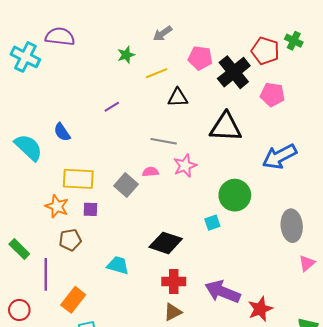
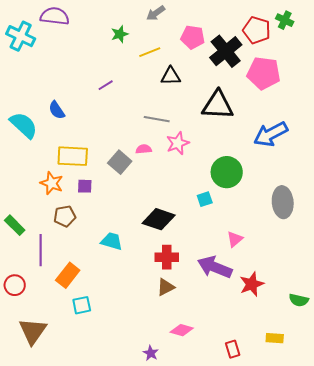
pink pentagon: (272, 95) -> (264, 73), size x1.4
pink triangle: (307, 263) -> (235, 239), moved

